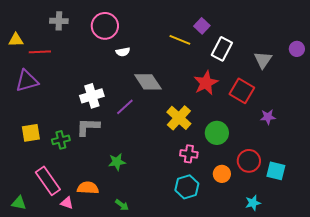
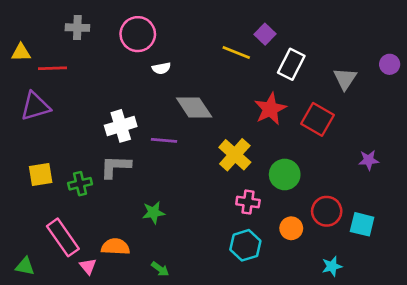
purple line: (125, 107) -> (164, 140), turned 48
purple star: (268, 117) -> (369, 160), moved
pink triangle: (67, 203) -> (88, 266), turned 32

